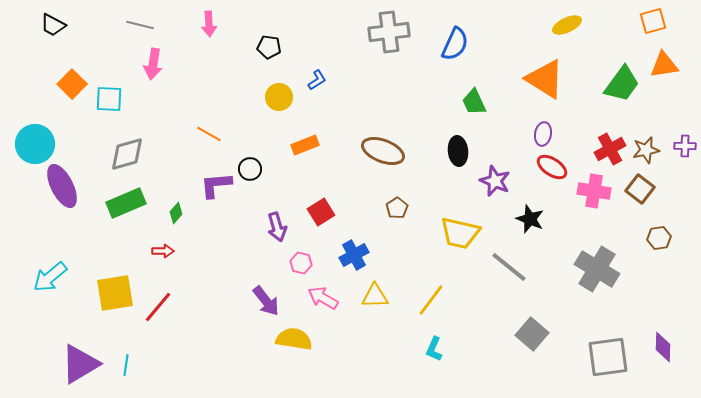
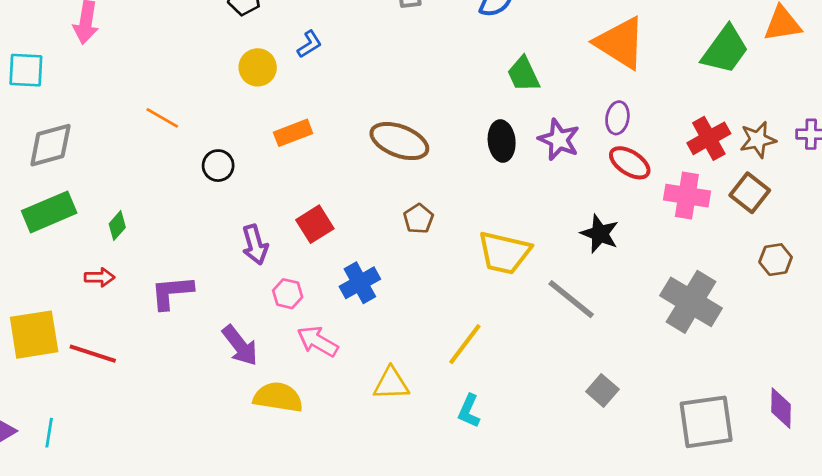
purple star: (495, 181) -> (559, 140), moved
purple L-shape: (216, 185) -> (172, 292), moved
yellow triangle: (375, 296) -> (391, 384), moved
red line: (158, 307) -> (93, 354), turned 68
gray square: (532, 334) -> (602, 390), size x0.7

